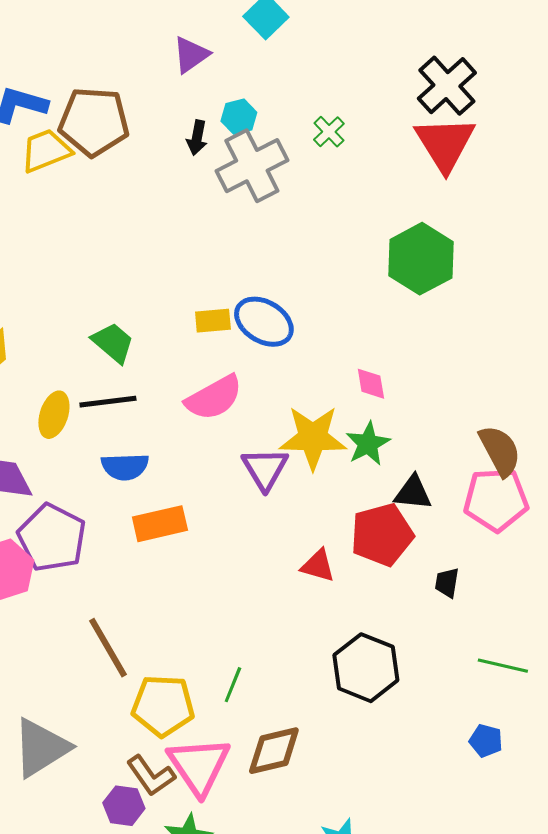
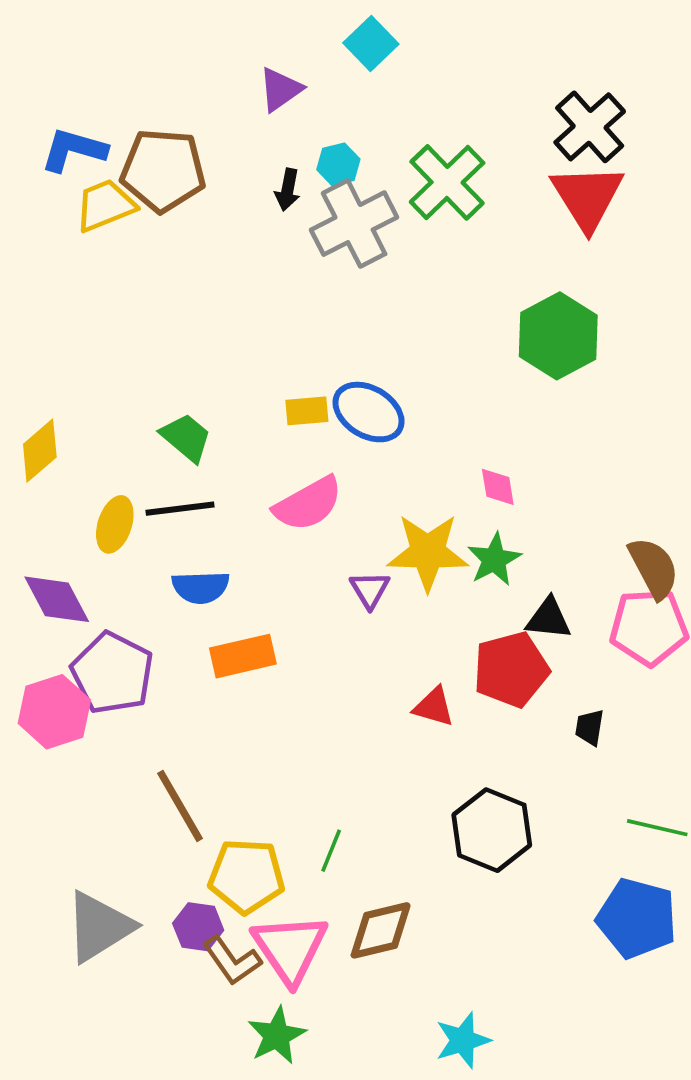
green cross: (329, 132) -> (447, 182), size x2.0
purple triangle: (265, 469) -> (370, 590), size x0.7
blue pentagon: (486, 741) -> (637, 918), size x2.0
purple hexagon: (124, 806) -> (198, 927), moved

